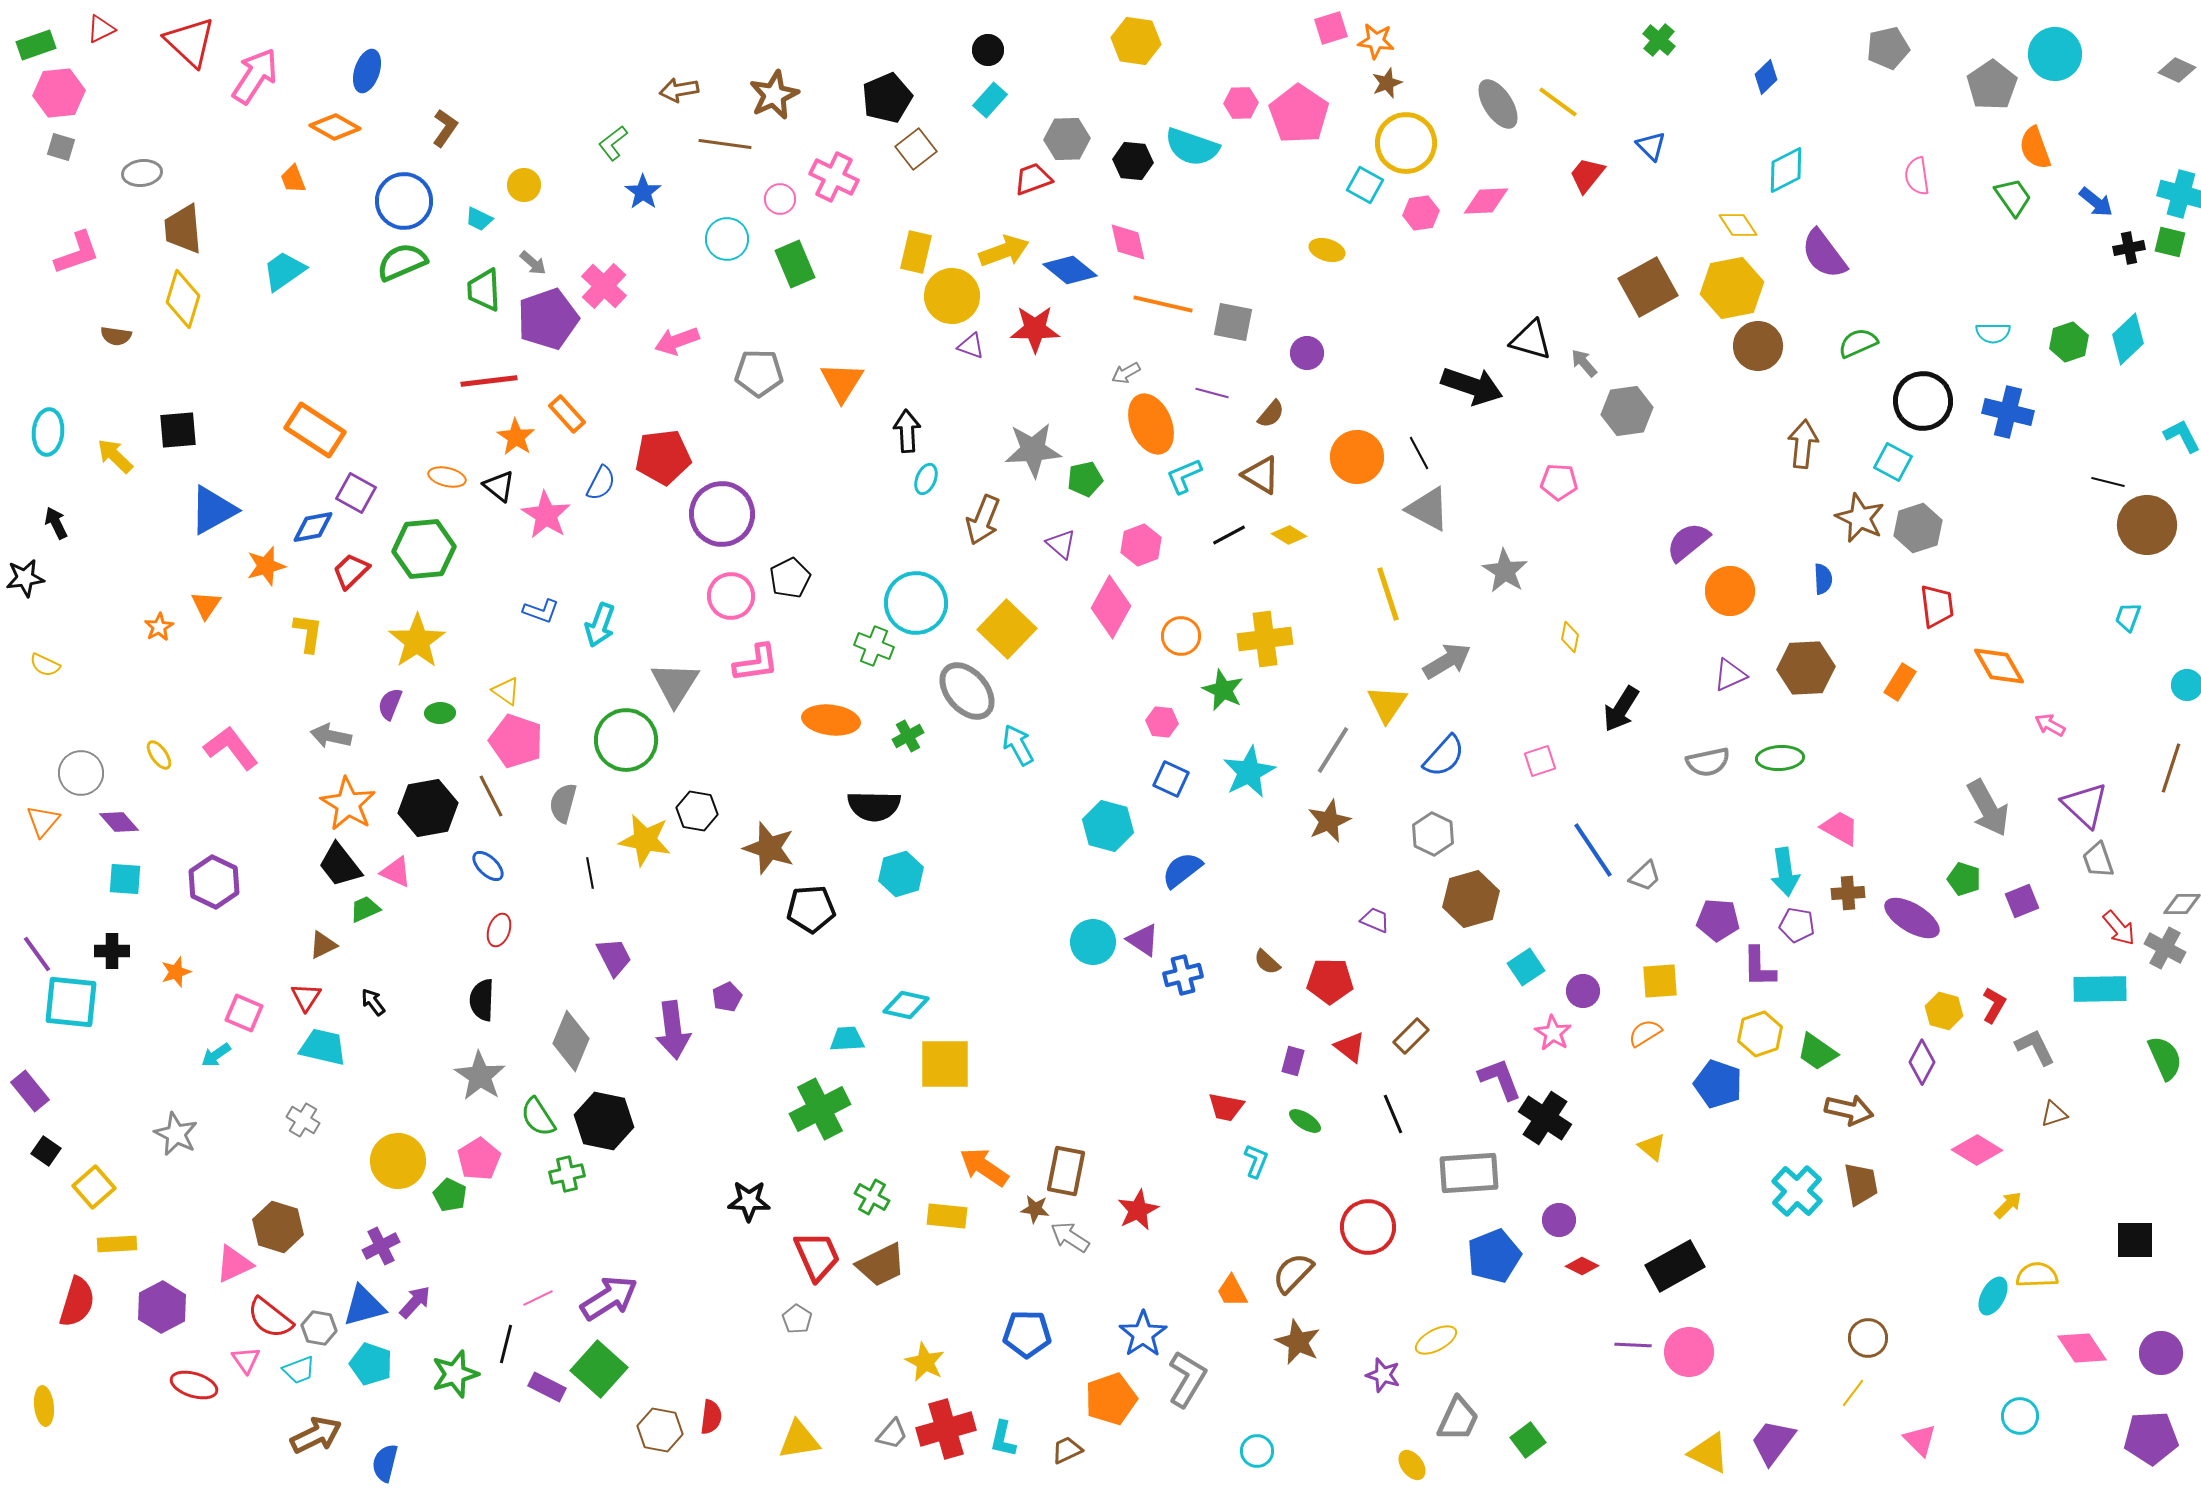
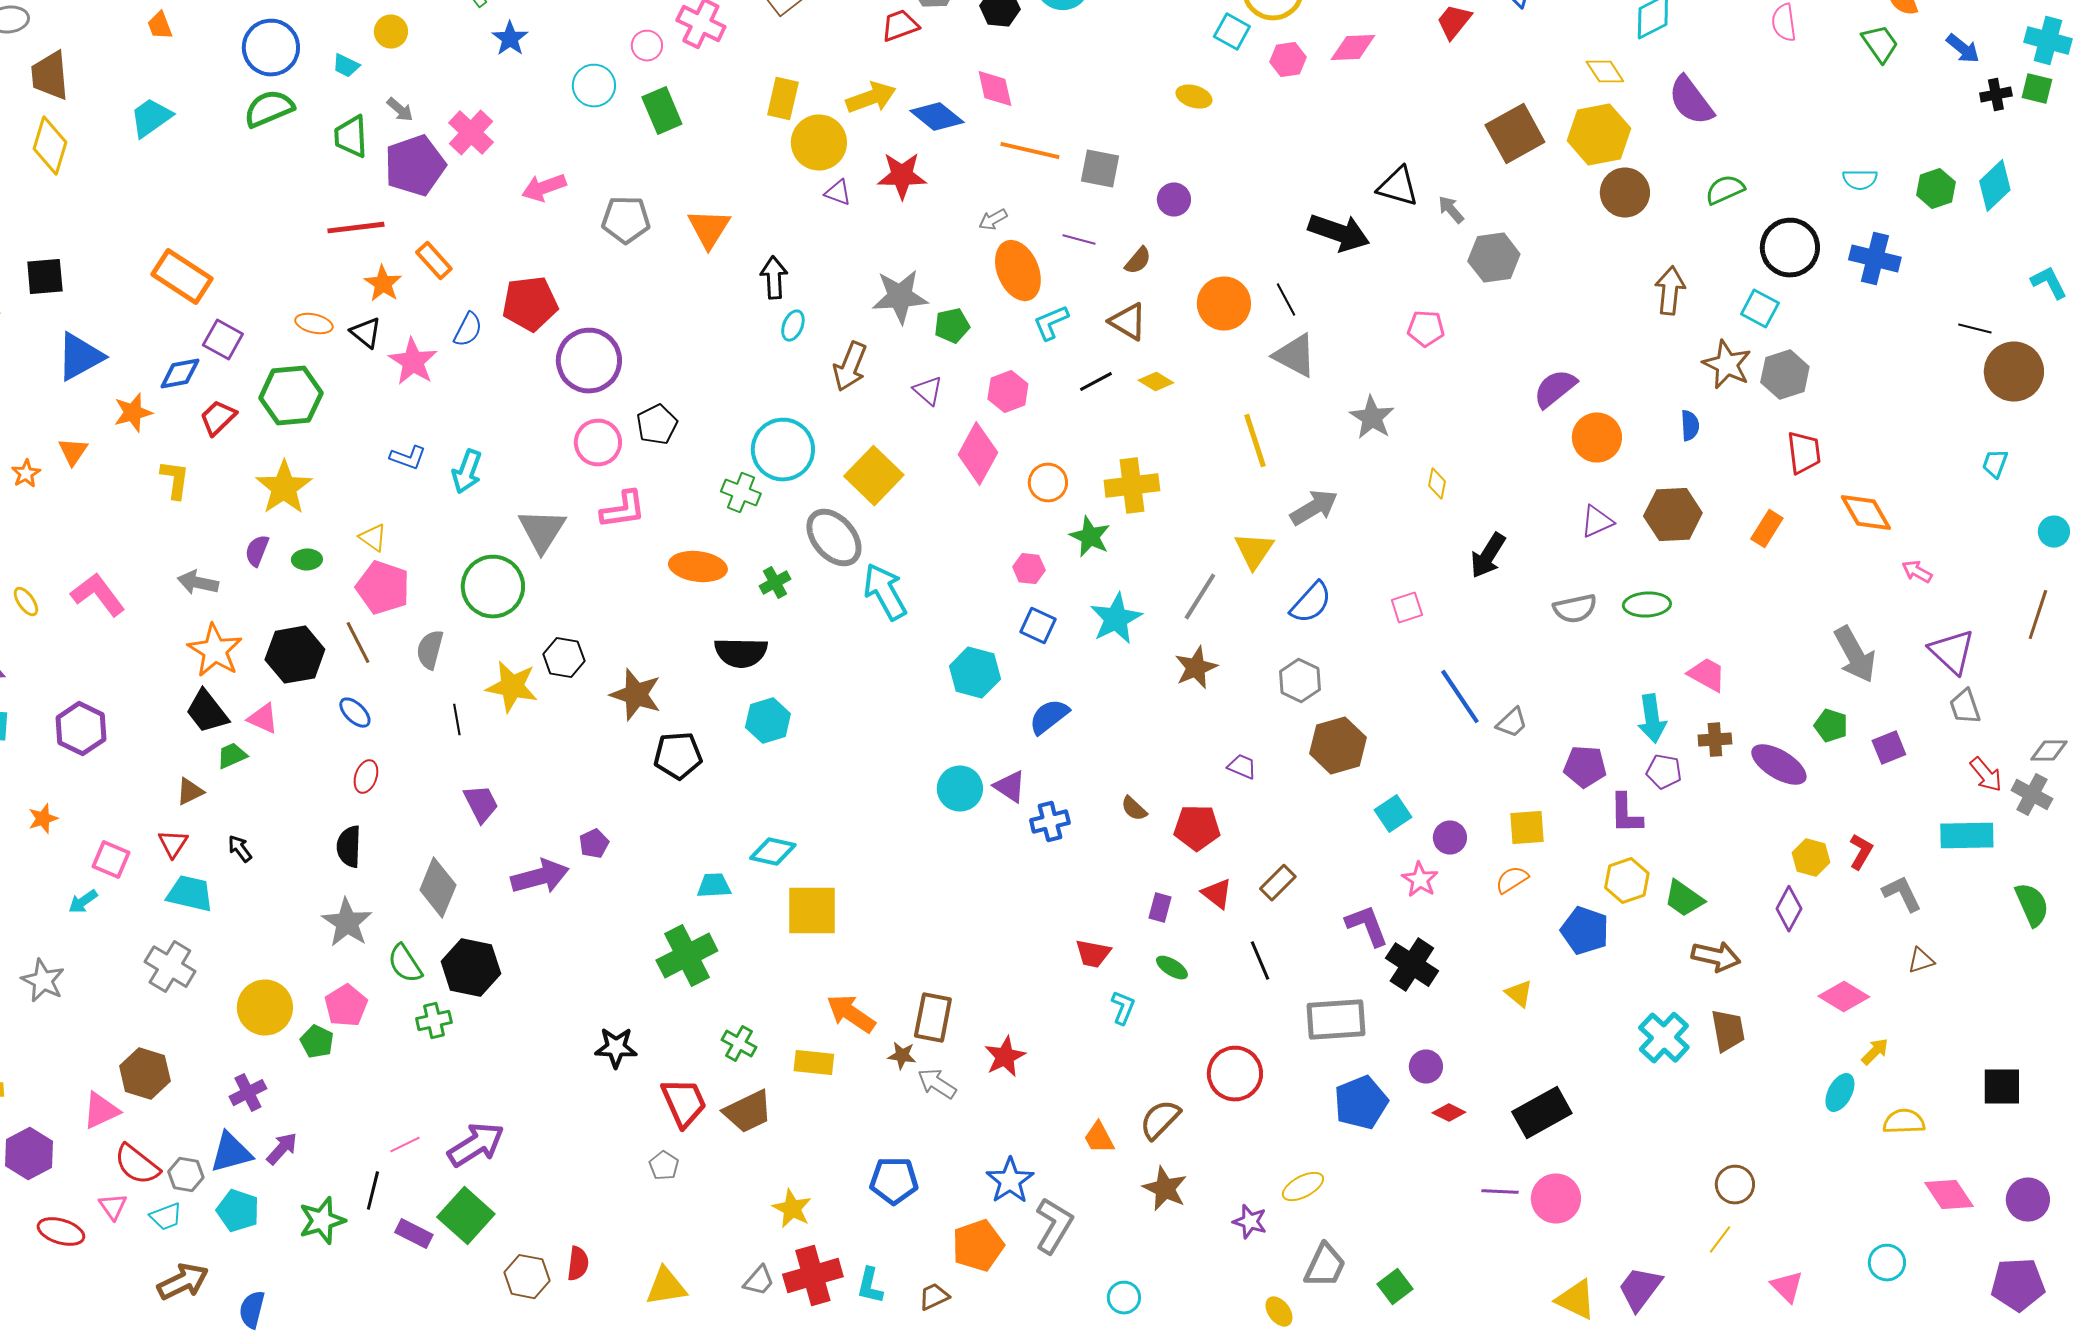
cyan arrow: (1018, 745) -> (885, 592), size x1.4
purple arrow: (673, 1030) -> (540, 877), turned -98
gray cross: (303, 1120) -> (170, 967), size x1.5
cyan ellipse: (1993, 1296) -> (1840, 1093), moved

